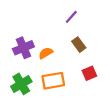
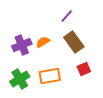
brown rectangle: (79, 45) -> (74, 42), size x1.5
orange semicircle: (46, 53) -> (43, 42), moved

